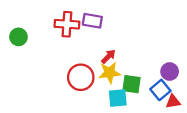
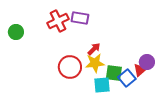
red cross: (67, 24) -> (58, 21), turned -30
blue square: (160, 90) -> (127, 78), moved
red triangle: (173, 101) -> (140, 70), moved, turned -32

